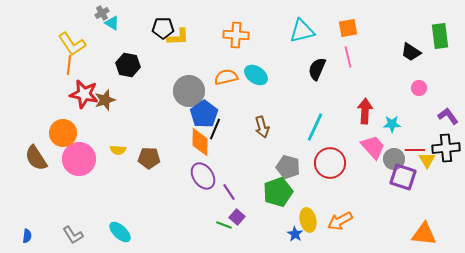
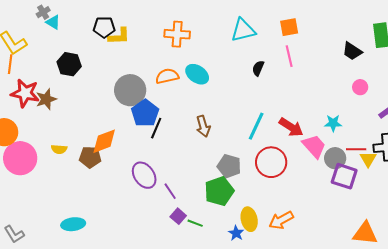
black semicircle: (317, 69) -> (258, 68), size x0.7
red arrow: (365, 111) -> (291, 127), moved, turned 120
orange diamond: (200, 142) -> (104, 141), moved, turned 68
green line: (224, 225) -> (195, 223), moved
cyan ellipse: (120, 232) -> (73, 224), moved, turned -50

